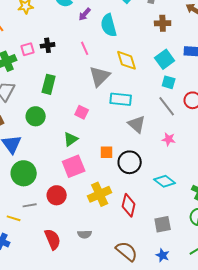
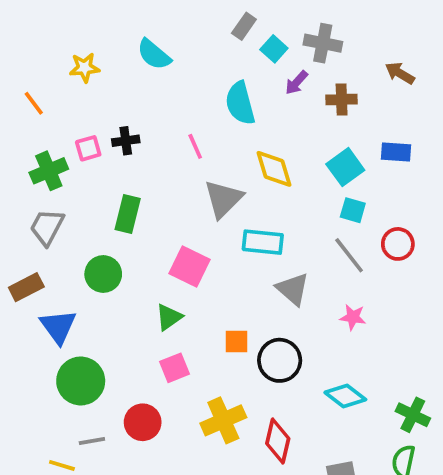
purple arrow: (85, 14) -> (297, 83), moved
pink square: (82, 112) -> (190, 266), size x1.5
pink square: (74, 166) -> (175, 368), size x0.7

